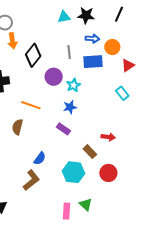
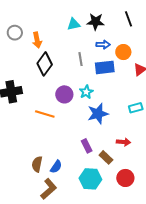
black line: (119, 14) -> (129, 19), turned -42
orange arrow: (12, 41) -> (37, 40), moved
purple circle: (54, 77) -> (64, 94), moved
cyan rectangle: (122, 93) -> (136, 108), moved, turned -64
blue star: (70, 107) -> (98, 114), moved, size x1.5
brown semicircle: (17, 127) -> (37, 164), moved
purple rectangle: (63, 129) -> (87, 146), moved, turned 32

